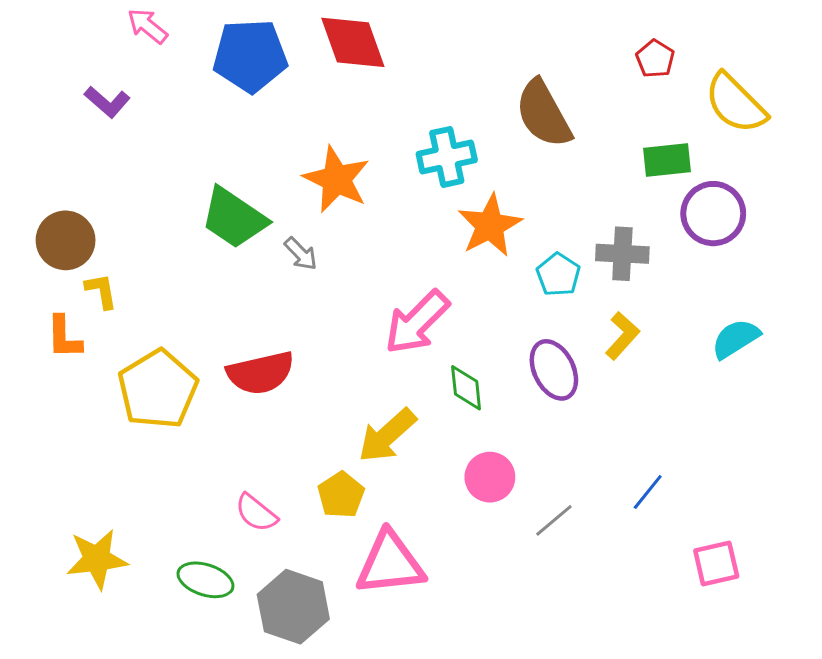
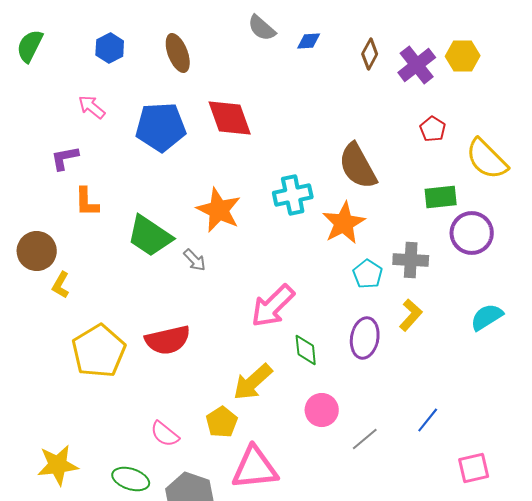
purple L-shape: (107, 102) -> (65, 158), turned 128
orange star: (490, 225) -> (344, 223), moved
yellow L-shape: (101, 291) -> (61, 285), turned -140
orange L-shape: (64, 337) -> (87, 202), moved
purple ellipse: (554, 370) -> (365, 338), turned 36

